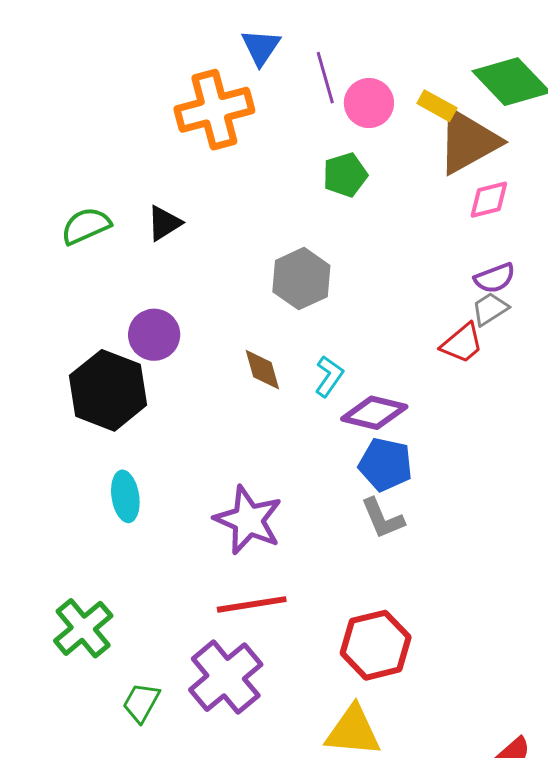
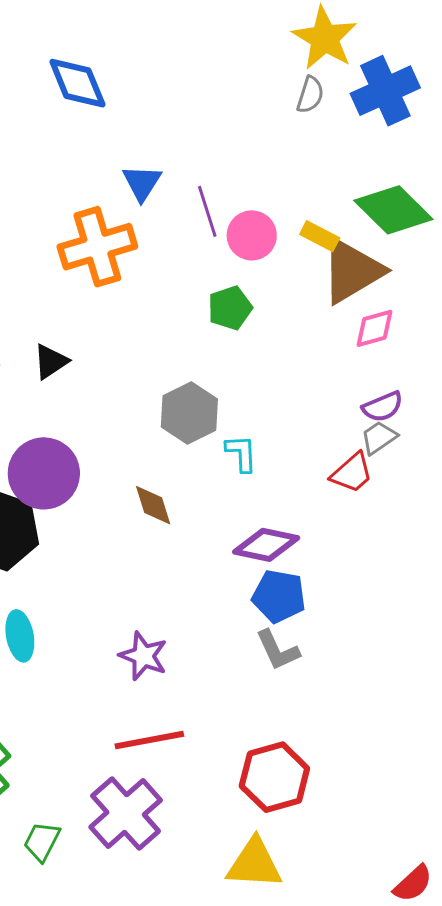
purple circle: (154, 335) -> (44, 473), size x1.4
cyan L-shape: (329, 376) -> (241, 453), moved, turned -36
purple star: (248, 520) -> (143, 656), size x0.7

